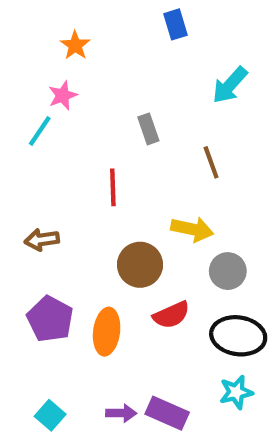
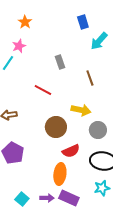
blue rectangle: (176, 24) -> (83, 22), moved
red line: (113, 187) -> (43, 90), turned -60
orange ellipse: (107, 332) -> (60, 174), moved
cyan square: (50, 415) -> (22, 199), moved

